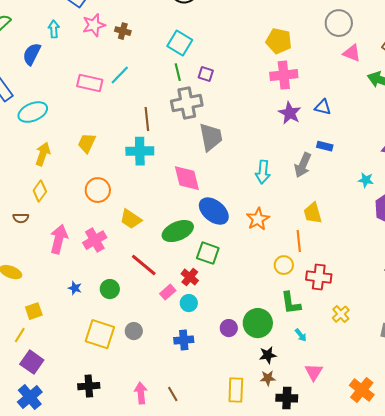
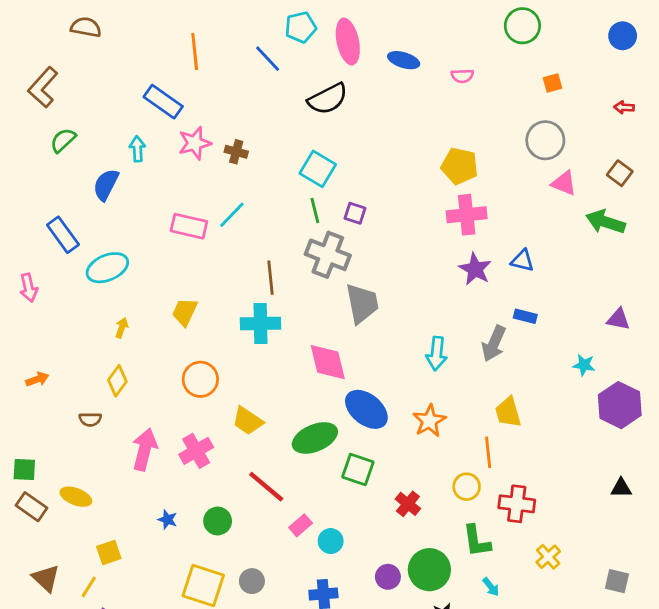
gray cross: (187, 103) -> (328, 255), turned 32
yellow arrow: (43, 154) -> (122, 328), size x0.6
red cross: (190, 277) -> (408, 504), moved

